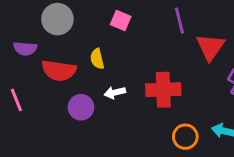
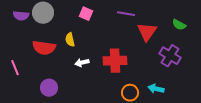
purple line: (179, 21) -> (126, 14), turned -66
purple semicircle: (25, 48) -> (21, 16), moved
purple circle: (81, 107) -> (49, 88), moved

